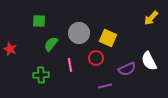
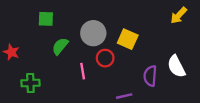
red circle: (96, 58) -> (105, 58), moved
purple semicircle: (127, 69) -> (150, 76), turned 120
green cross: (41, 75) -> (30, 83), moved

